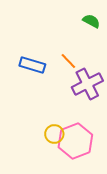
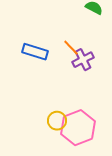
purple cross: (87, 84) -> (83, 60), moved, size x0.7

